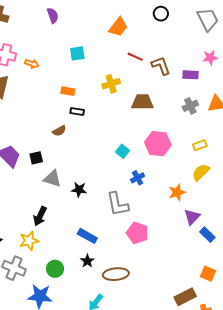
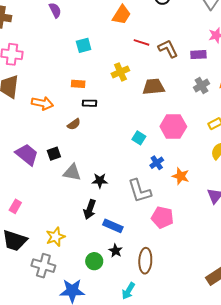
orange arrow: (32, 64) -> (42, 103), moved, size x1.5
orange star: (177, 192) -> (181, 176), moved, turned -30
black arrow: (40, 216) -> (90, 209), moved
green circle: (55, 269) -> (94, 261), moved
brown ellipse: (116, 274) -> (145, 261), turned -75

